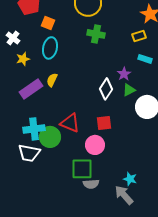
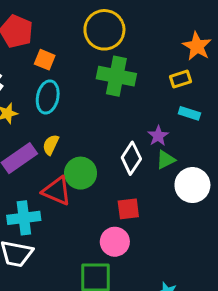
green cross: (96, 34) -> (116, 76), size x1.4
red triangle: (70, 123) -> (57, 191), moved
green circle: (50, 137) -> (81, 173), moved

